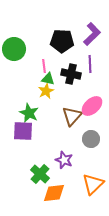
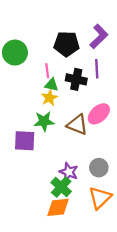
green star: (29, 113) -> (44, 121), moved, turned -30
brown triangle: (72, 116) -> (77, 125), turned -50
gray circle: (91, 139) -> (99, 168), moved
green cross: (40, 174) -> (61, 187), moved

